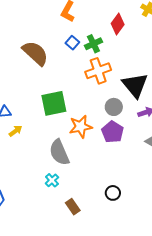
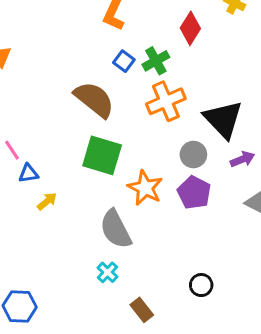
brown semicircle: (35, 53) -> (94, 99), moved
green square: (54, 103) -> (102, 155), turned 32
orange star: (81, 127) -> (145, 188), turned -30

